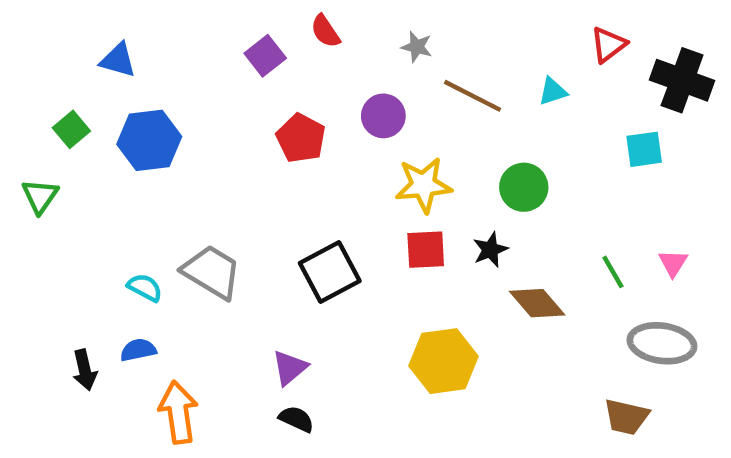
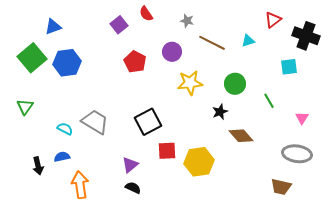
blue triangle: (118, 60) -> (53, 27), turned -36
green square: (71, 129) -> (32, 58), size x1.8
green triangle: (40, 196) -> (25, 107), moved
red square: (426, 250) -> (167, 151), moved
green line: (613, 272) -> (269, 101), moved

